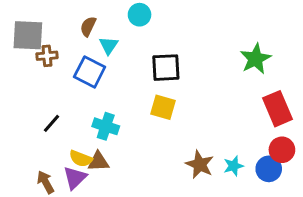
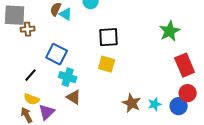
cyan triangle: (109, 46) -> (66, 14), moved, turned -32
blue square: (90, 72) -> (57, 54), moved
yellow semicircle: (81, 159) -> (32, 99), moved
brown triangle: (98, 162) -> (74, 97), moved, turned 35

